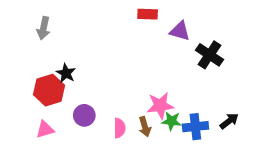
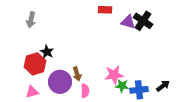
black cross: (209, 55) -> (143, 21), moved
purple circle: (84, 115) -> (60, 82), size x1.5
brown arrow: (145, 127) -> (77, 74), moved

